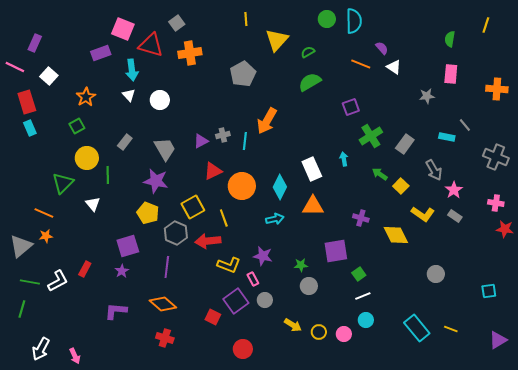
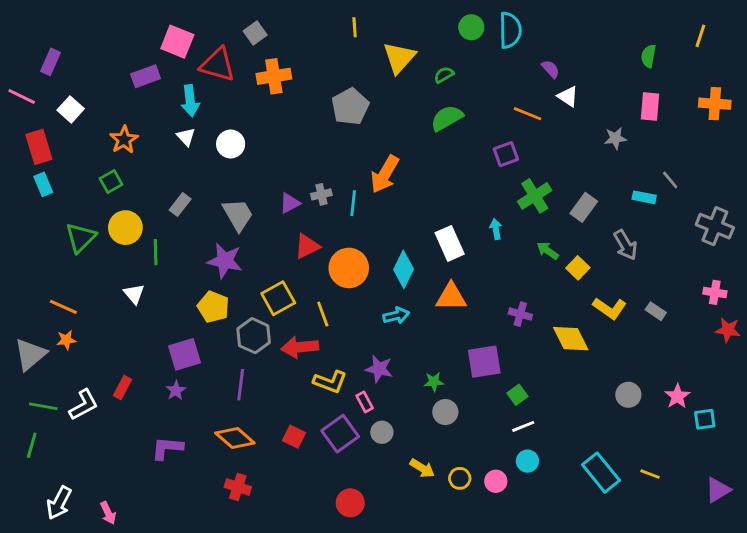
orange line: (361, 64) -> (527, 114), moved
orange cross: (497, 89) -> (715, 104), moved
green triangle: (63, 183) -> (81, 238), moved
pink star: (454, 190) -> (677, 396), moved
red square: (213, 317) -> (294, 437), moved

